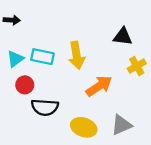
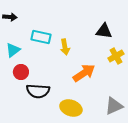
yellow arrow: (77, 55) -> (65, 47), size x0.7
cyan rectangle: (42, 57) -> (41, 37), moved
gray triangle: (121, 125) -> (114, 106), moved

